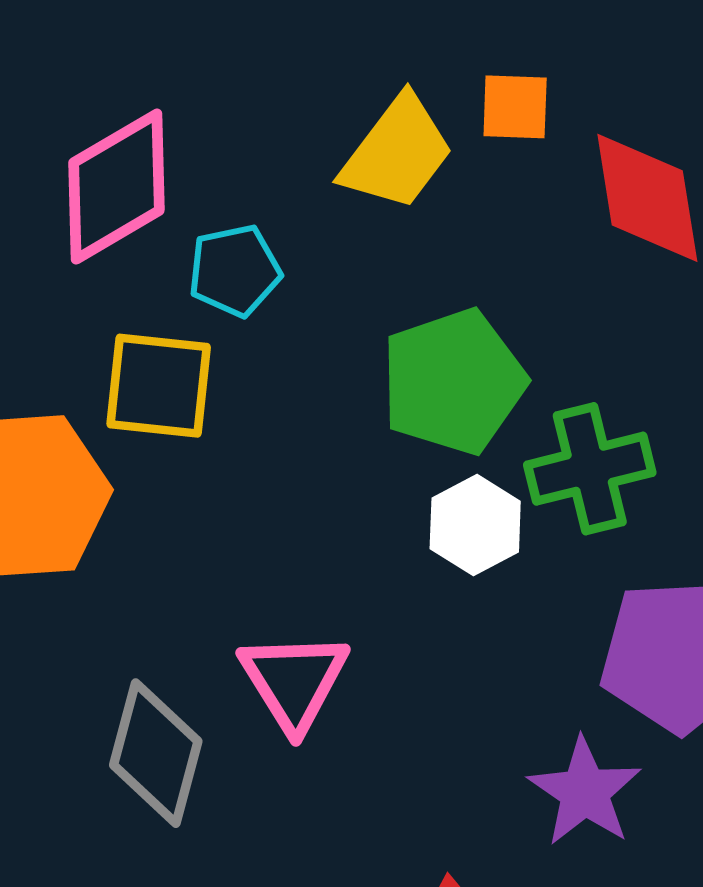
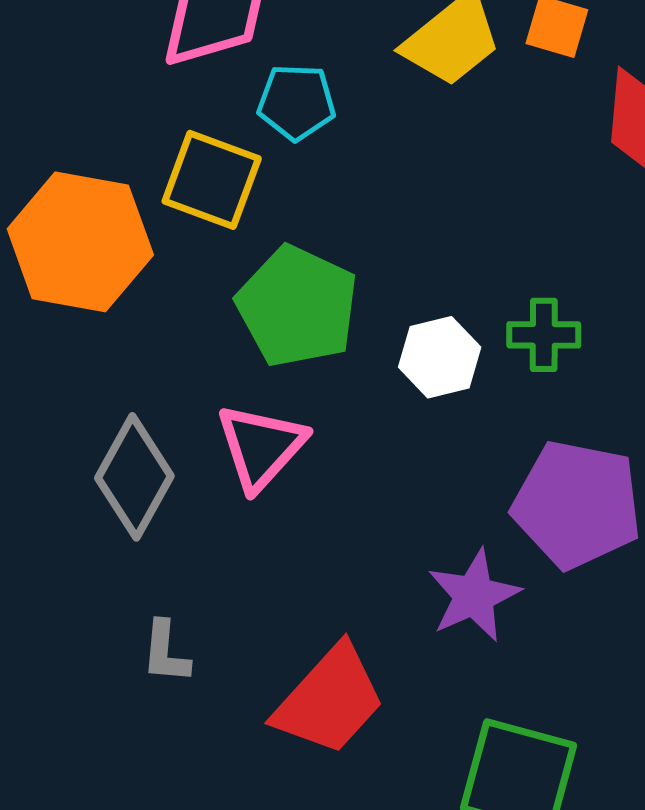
green pentagon: (453, 382) -> (297, 306), moved, turned 30
green cross: (590, 469) -> (544, 335), size x0.7

